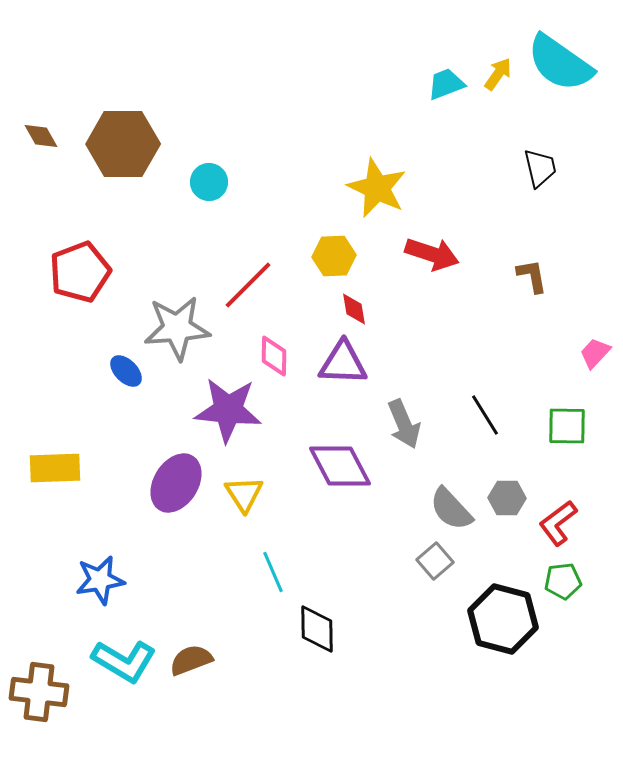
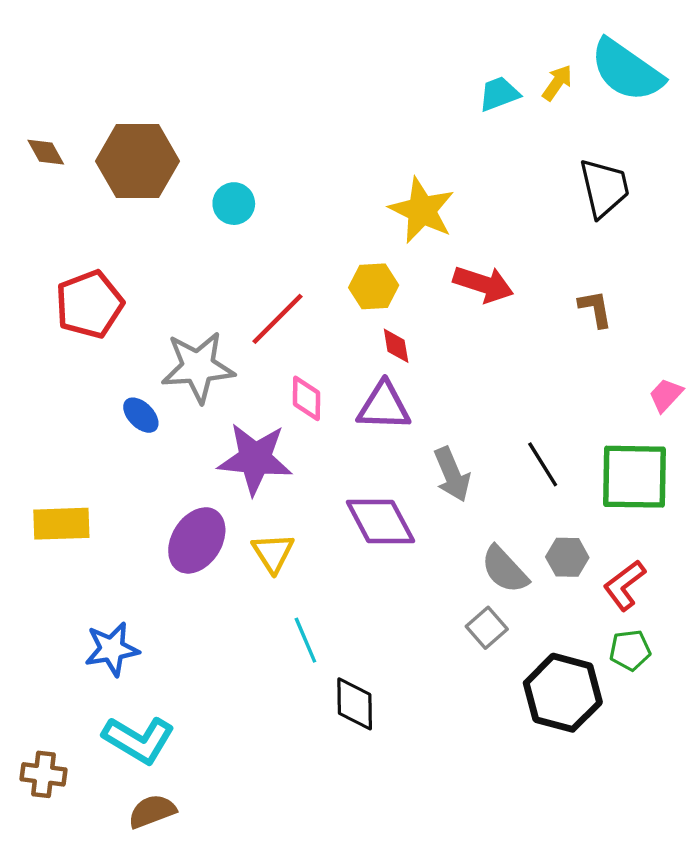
black trapezoid: (540, 168) -> (604, 188), size x1.4
green square: (567, 426) -> (634, 477), size x1.6
brown semicircle: (191, 660) -> (152, 811), moved
brown cross: (39, 692) -> (43, 774), size x0.7

